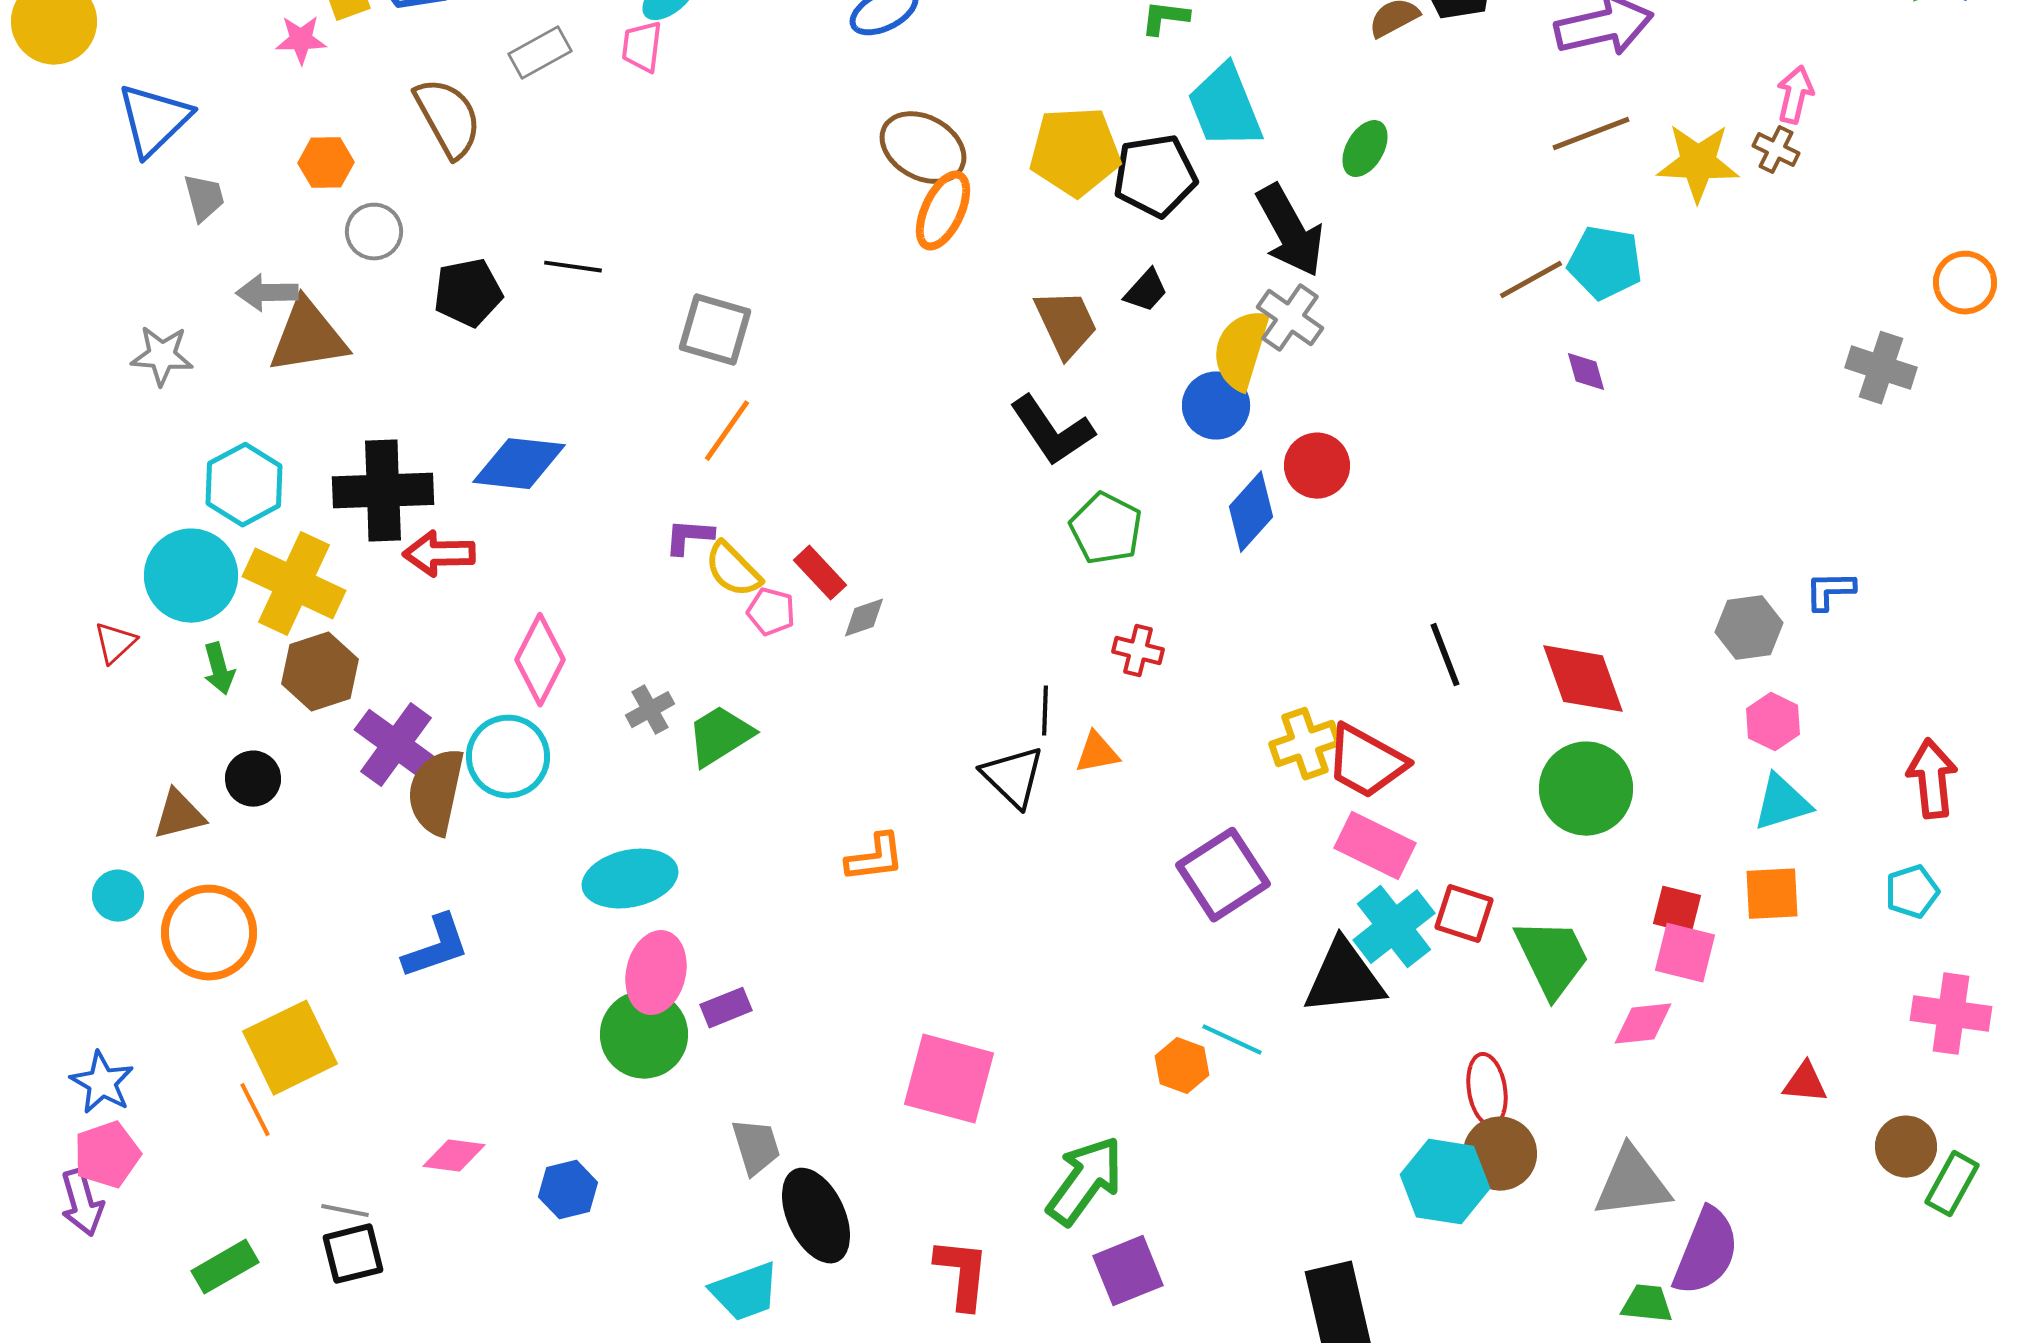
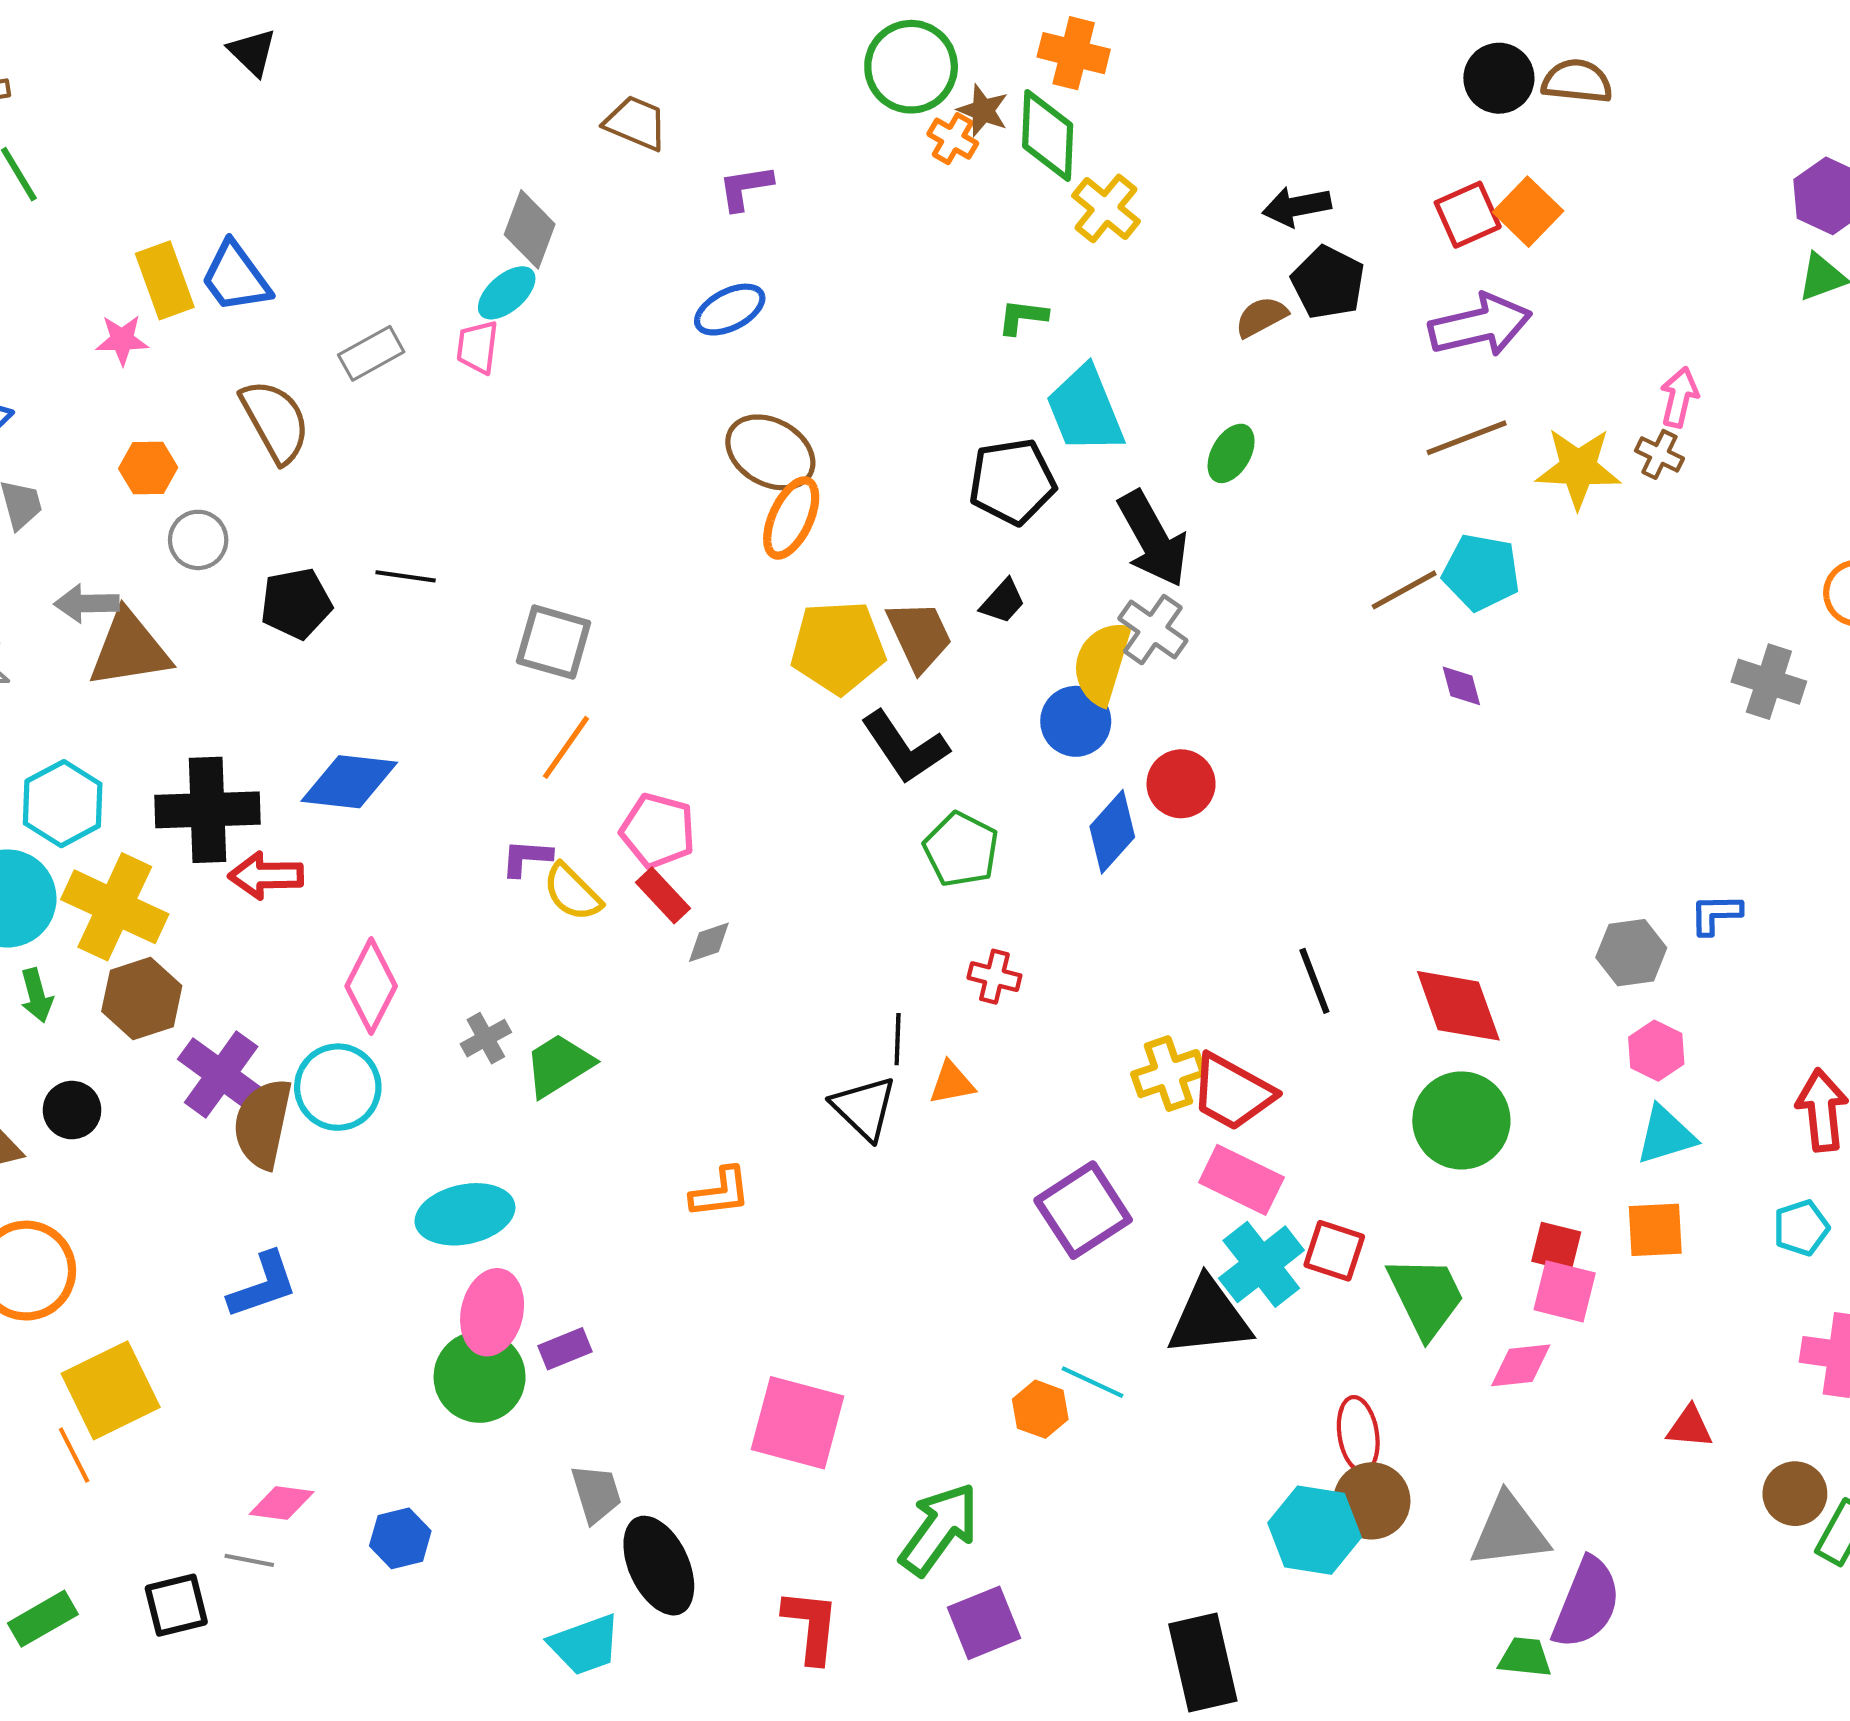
yellow pentagon: (1075, 152) -> (838, 647), moved
pink pentagon: (771, 612) -> (658, 831), moved, size x1.5
gray line: (345, 1211) -> (249, 1560), moved

